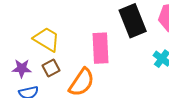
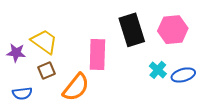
purple star: (22, 68) -> (16, 53), moved

